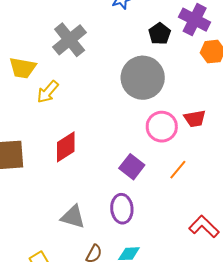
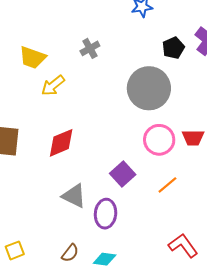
gray cross: (70, 40) -> (90, 48), moved, size x0.6
gray triangle: (73, 217) -> (74, 196), moved

